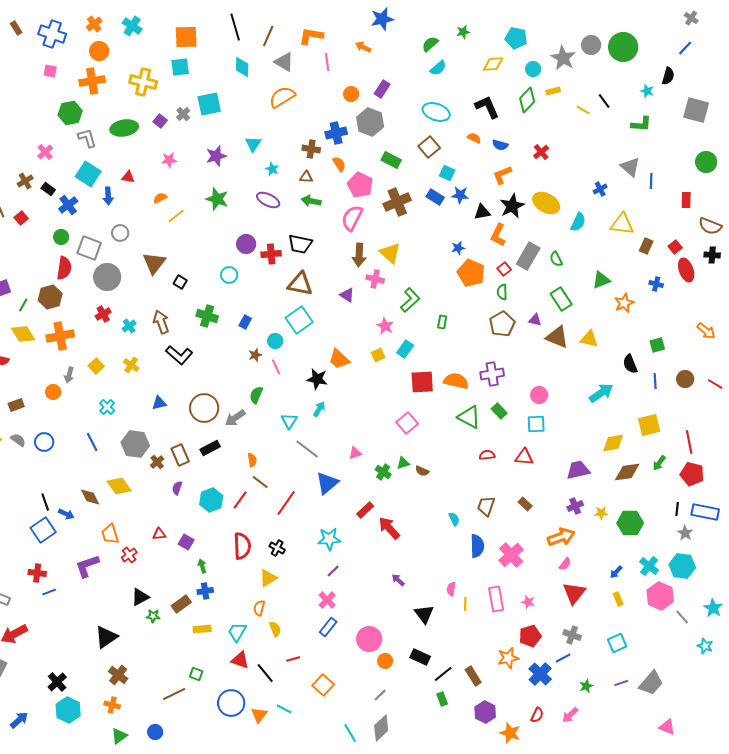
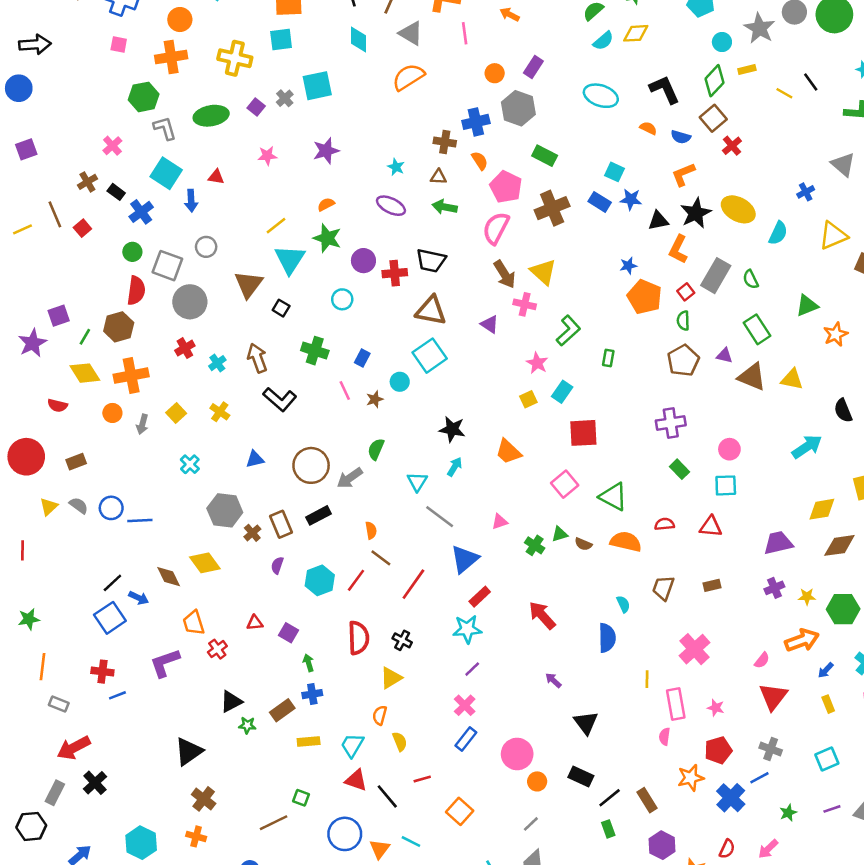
yellow diamond: (493, 64) -> (636, 33), moved
cyan triangle: (253, 144) -> (290, 259), moved, size x1.5
brown square: (429, 147) -> (713, 118), moved
orange semicircle: (160, 198) -> (326, 204), moved
green star: (217, 199) -> (327, 238), moved
yellow triangle: (622, 224) -> (833, 236), turned -30
brown arrow: (359, 255) -> (505, 274), turned -35
orange trapezoid: (339, 359) -> (508, 452), moved
pink line: (276, 367) -> (345, 391), moved
orange semicircle: (456, 381) -> (626, 542), moved
orange circle: (53, 392) -> (112, 413), moved
green triangle: (469, 417) -> (613, 497), moved
blue line: (92, 442) -> (140, 520), moved, turned -66
black line: (45, 502) -> (112, 583), turned 66
brown rectangle: (525, 504) -> (712, 585), turned -56
red rectangle: (365, 510) -> (480, 597), moved
orange arrow: (561, 537) -> (802, 640), moved
blue semicircle: (477, 546) -> (607, 638), moved
pink semicircle: (451, 589) -> (665, 737), moved
yellow line: (465, 604) -> (647, 679), moved
black cross: (57, 682) -> (95, 783), moved

